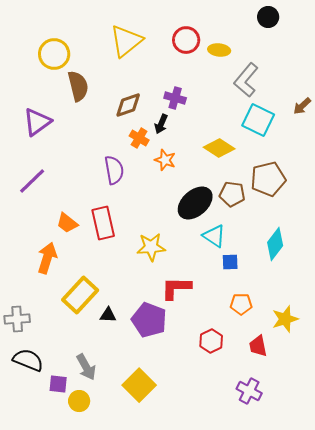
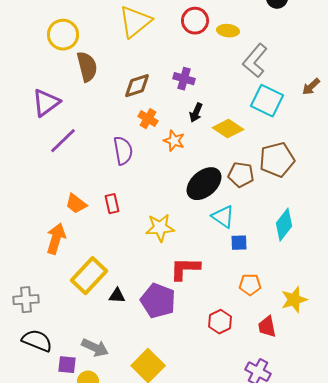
black arrow: (161, 124) -> (196, 113), moved
purple line: (32, 181) -> (63, 141), moved
red rectangle: (103, 223) -> (112, 204), size x0.6
gray arrow: (86, 367) -> (95, 348), turned -36

